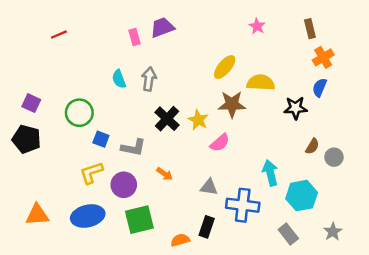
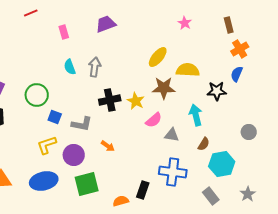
red line: (59, 35) -> (31, 13), moved
pink rectangle: (135, 37) -> (64, 32), moved
black cross: (167, 119) -> (110, 100), turned 35
brown semicircle: (312, 146) -> (204, 144), moved
cyan arrow: (270, 173) -> (196, 115), moved
gray triangle: (209, 187) -> (172, 135), moved

